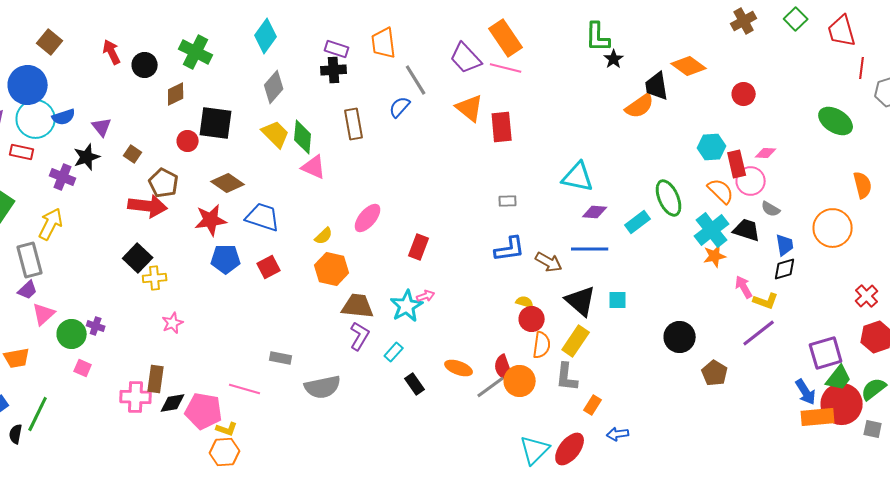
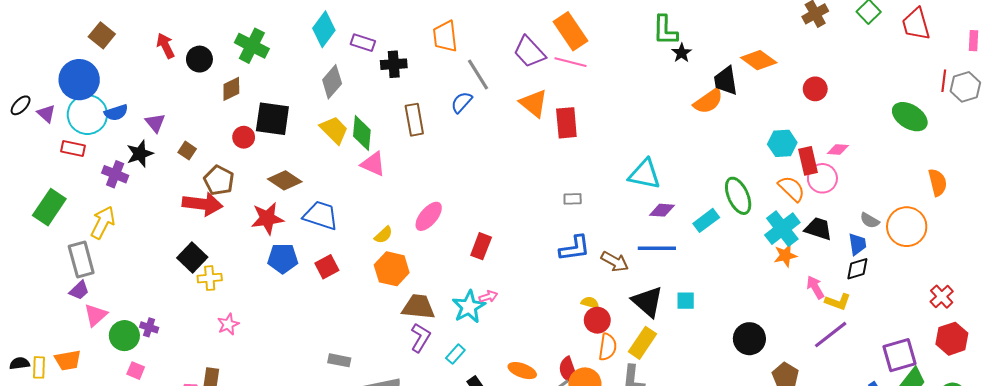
purple rectangle: (337, 49) -> (363, 43), moved
red line: (862, 68) -> (944, 81), moved
gray semicircle: (771, 209) -> (870, 220), moved

